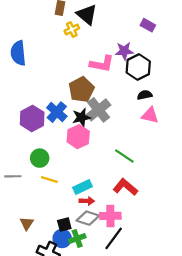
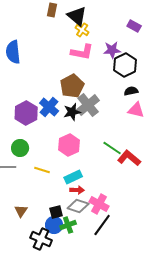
yellow cross: (72, 30) -> (82, 30), moved, turned -32
pink L-shape: (102, 64) -> (82, 52), moved
pink hexagon: (78, 137) -> (69, 145), moved
green circle: (40, 158) -> (20, 148), moved
red L-shape: (125, 187) -> (129, 158), moved
pink cross: (110, 216) -> (99, 204), turned 30

